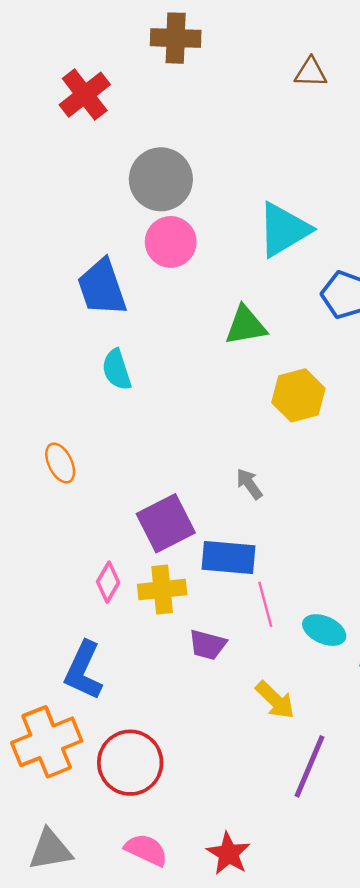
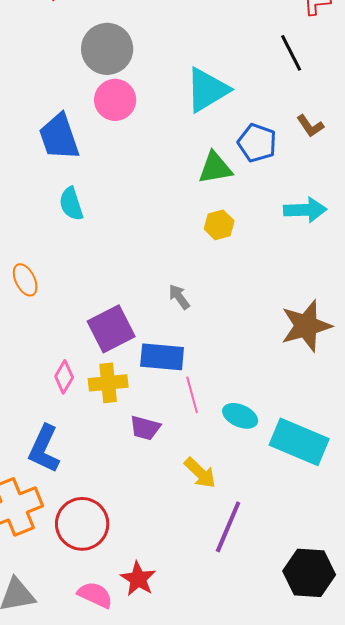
green triangle: (246, 325) -> (215, 168), moved
yellow hexagon: (298, 395) -> (219, 225), size x0.7
red star: (228, 854) -> (138, 579), moved

